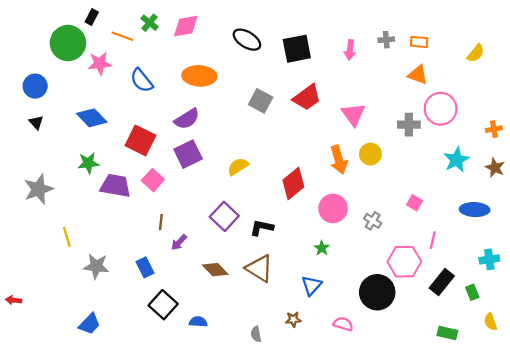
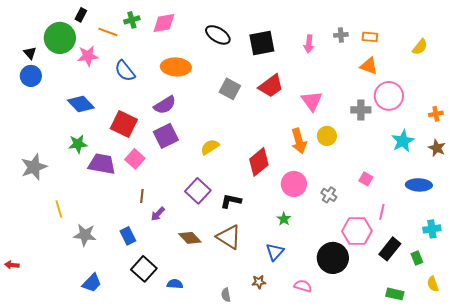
green cross: (150, 23) -> (132, 20), turned 35
black triangle: (36, 122) -> (30, 53), moved
blue trapezoid: (89, 324) -> (92, 283), moved

